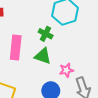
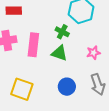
pink star: (66, 70) -> (93, 53), moved

